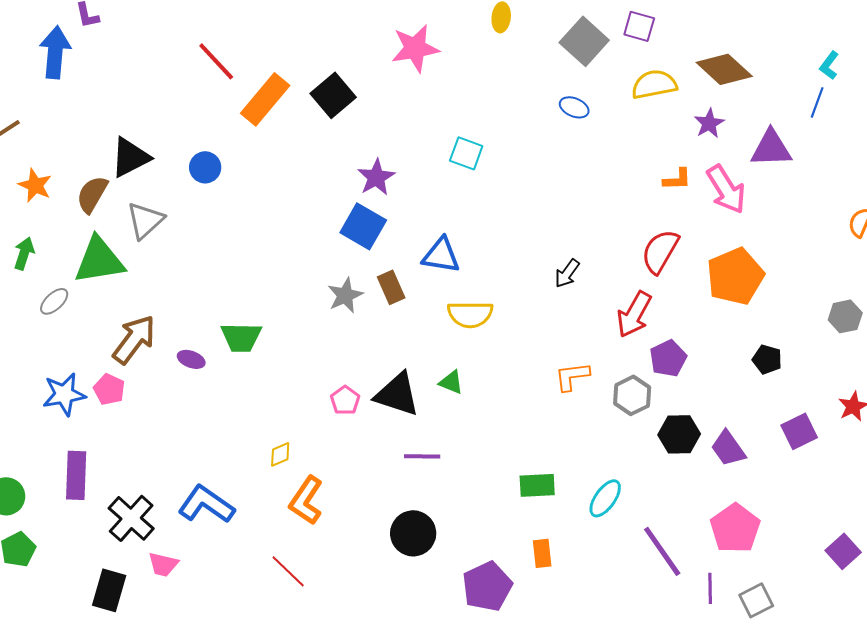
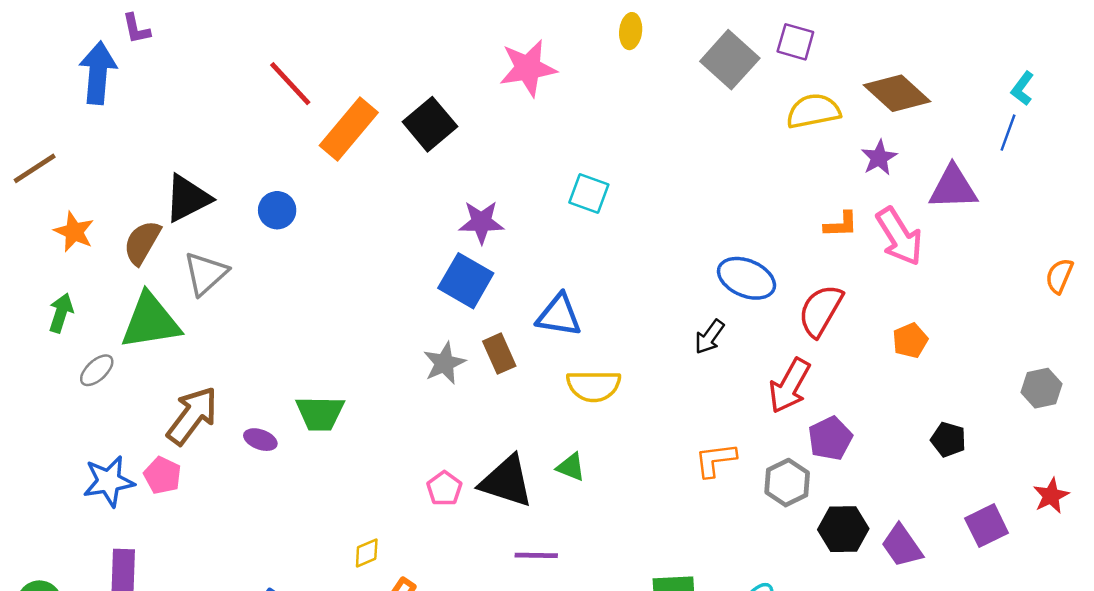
blue ellipse: (574, 107) -> (747, 278), moved, size x1.6
purple star: (376, 177) -> (481, 222), turned 30
orange pentagon: (735, 276) -> (910, 340), size x0.5

